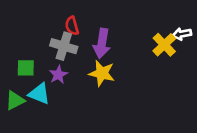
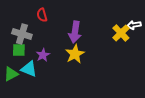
red semicircle: (72, 26) -> (42, 15), moved
gray cross: (64, 46) -> (22, 34), moved
yellow star: (102, 73) -> (75, 54), turned 30

